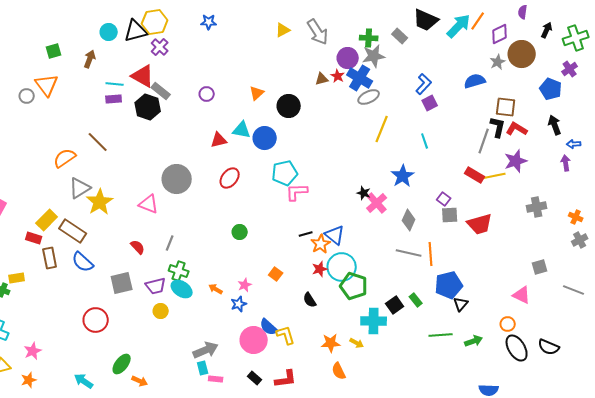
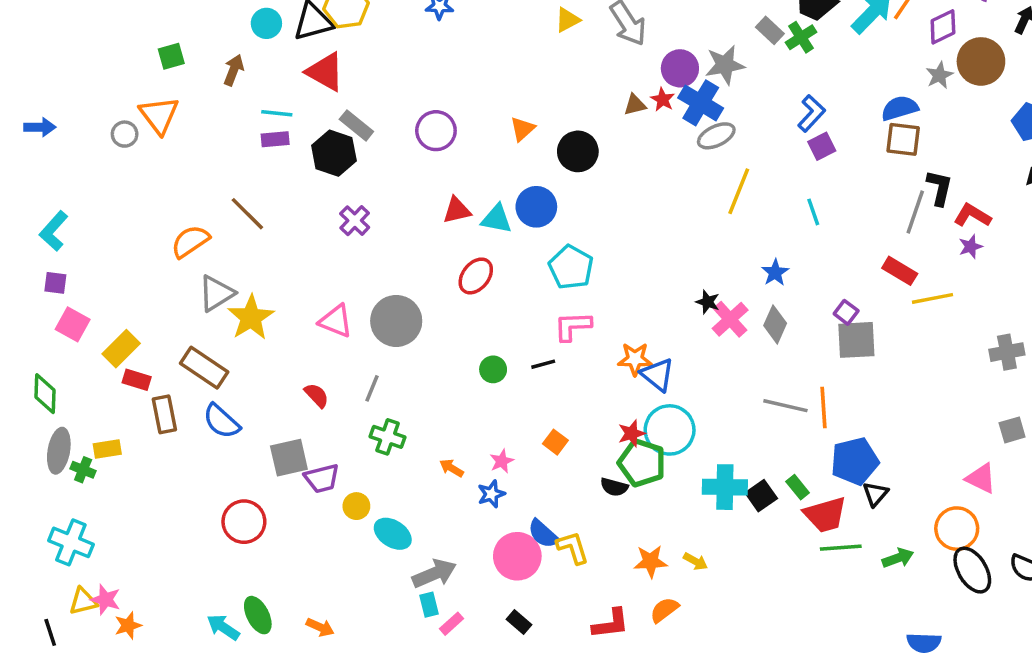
green cross: (369, 38) -> (801, 37), moved, turned -36
purple cross: (160, 47) -> (355, 221), moved
red triangle: (143, 76) -> (325, 72), moved
purple circle: (207, 94) -> (436, 131), size x1.5
brown square: (506, 107) -> (903, 139), moved
red L-shape: (517, 129) -> (972, 215), moved
cyan triangle: (242, 130) -> (497, 219), moved
purple star: (516, 161) -> (971, 247), size x0.6
cyan pentagon: (285, 173) -> (571, 267), turned -30
blue star: (403, 176) -> (775, 273), size x0.7
yellow line: (494, 176) -> (933, 298), moved
gray circle: (177, 179) -> (396, 321), moved
pink L-shape: (297, 192) -> (573, 326), moved
gray cross: (537, 207) -> (1007, 352), moved
gray square: (450, 215) -> (856, 340), size x1.4
yellow rectangle: (47, 220) -> (121, 349), moved
gray diamond: (409, 220) -> (775, 324), moved
red trapezoid: (480, 224) -> (825, 515), moved
black line: (306, 234) -> (543, 364), moved
orange star: (321, 244) -> (635, 359), moved, turned 30
purple trapezoid: (156, 286) -> (322, 478), moved
green pentagon: (354, 286) -> (642, 463), moved
cyan ellipse: (182, 289) -> (393, 534), moved
black semicircle: (310, 300) -> (614, 487), turned -42
cyan cross: (374, 321) -> (725, 487), moved
orange circle: (508, 324) -> (957, 529), size x1.6
pink star: (33, 351) -> (106, 599), moved, turned -30
green ellipse: (122, 364) -> (258, 615), moved, turned -65
orange semicircle: (339, 371) -> (664, 610), turned 78
pink rectangle: (216, 379) -> (452, 624), turned -48
red L-shape: (286, 379) -> (611, 624), moved

